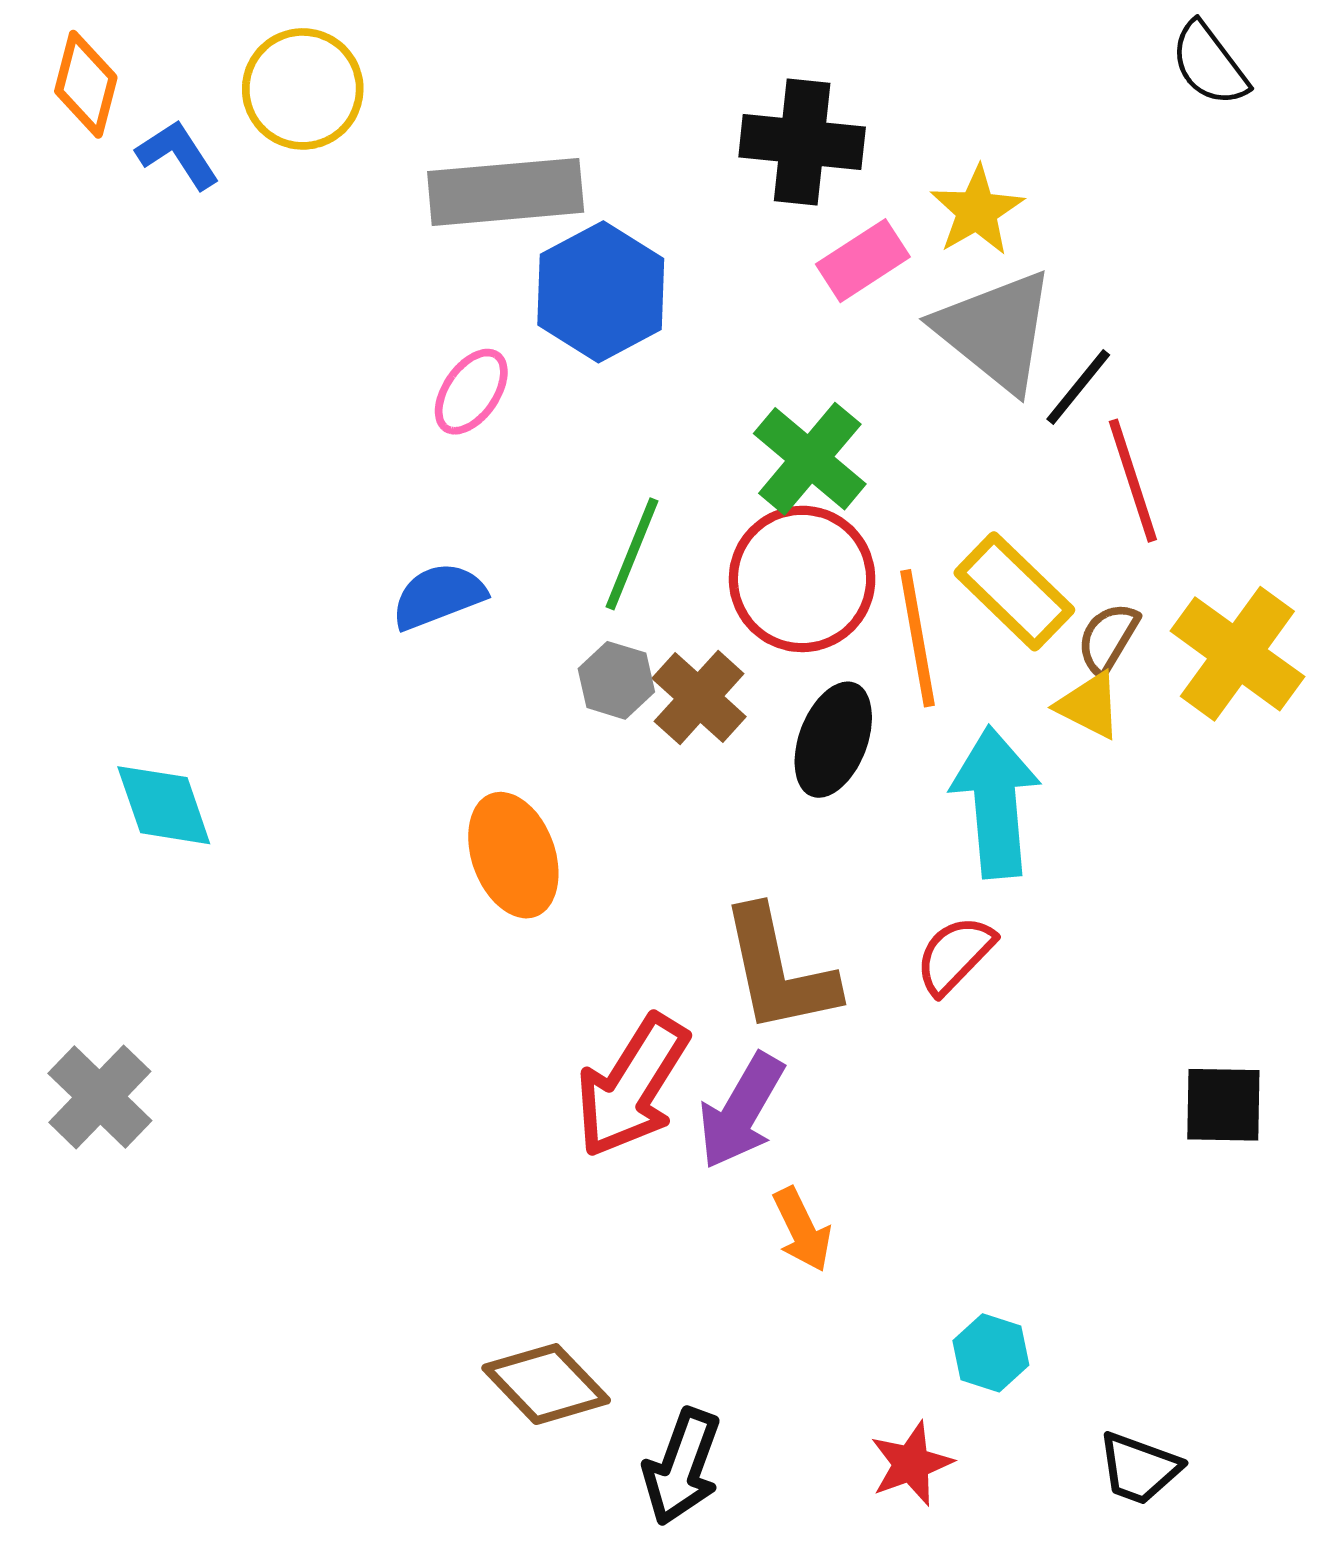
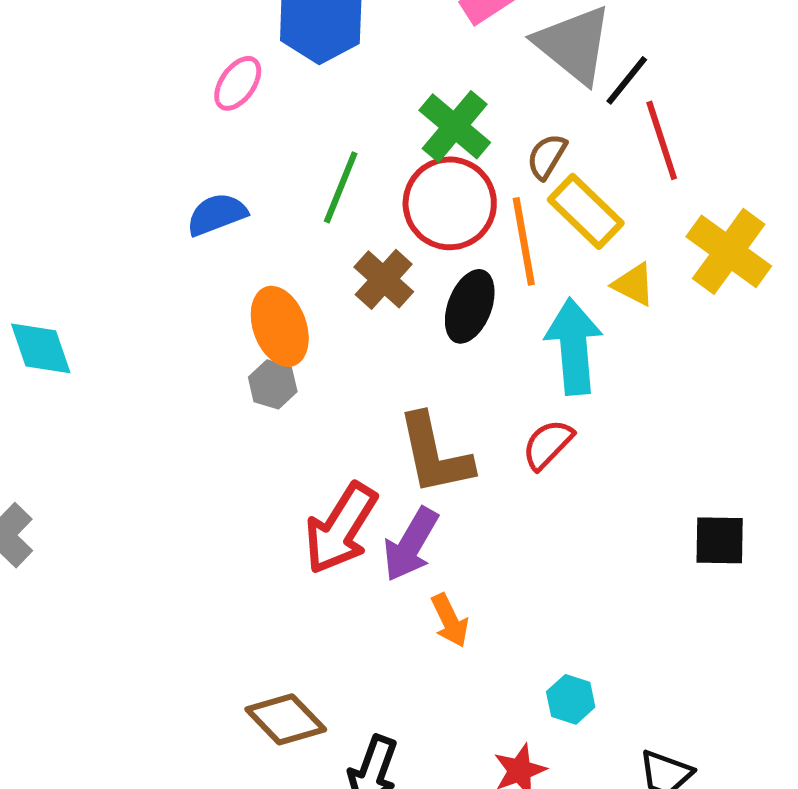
brown semicircle: (1108, 638) -> (547, 156), moved
gray hexagon: (616, 680) -> (273, 384), moved
orange ellipse: (513, 855) -> (280, 326), moved

